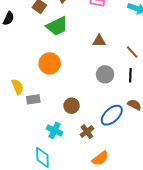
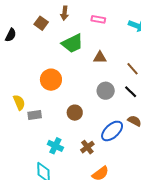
green trapezoid: (57, 26) -> (72, 43), moved
black line: (130, 75) -> (131, 92), turned -48
brown circle: (72, 106) -> (75, 113), moved

